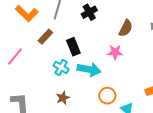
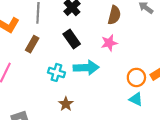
black rectangle: (73, 47) -> (72, 39), moved
orange circle: (107, 96) -> (136, 77), moved

